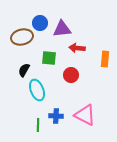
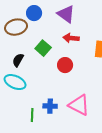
purple triangle: (62, 29) -> (66, 14), moved, turned 42
green square: (49, 58) -> (43, 48), turned 35
cyan ellipse: (37, 90) -> (15, 82), moved, turned -45

